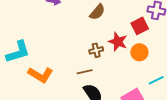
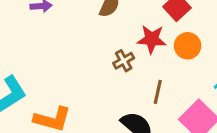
brown line: (85, 72) -> (158, 92), moved, turned -49

